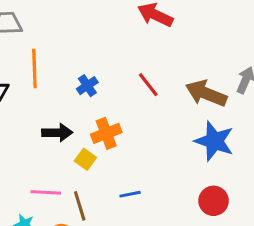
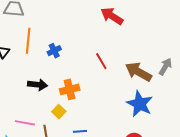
blue cross: (87, 86) -> (54, 51), moved
yellow square: (85, 159) -> (59, 112), moved

